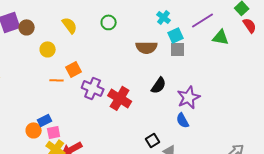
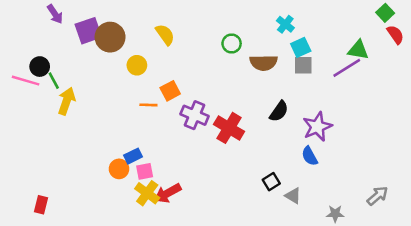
purple line: (203, 20) -> (347, 68), moved
green circle: (109, 22) -> (232, 43), moved
brown circle: (27, 27) -> (110, 37), size x1.5

